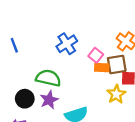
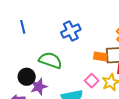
pink square: (96, 55) -> (92, 81), moved
purple star: (49, 100) -> (39, 87), moved

